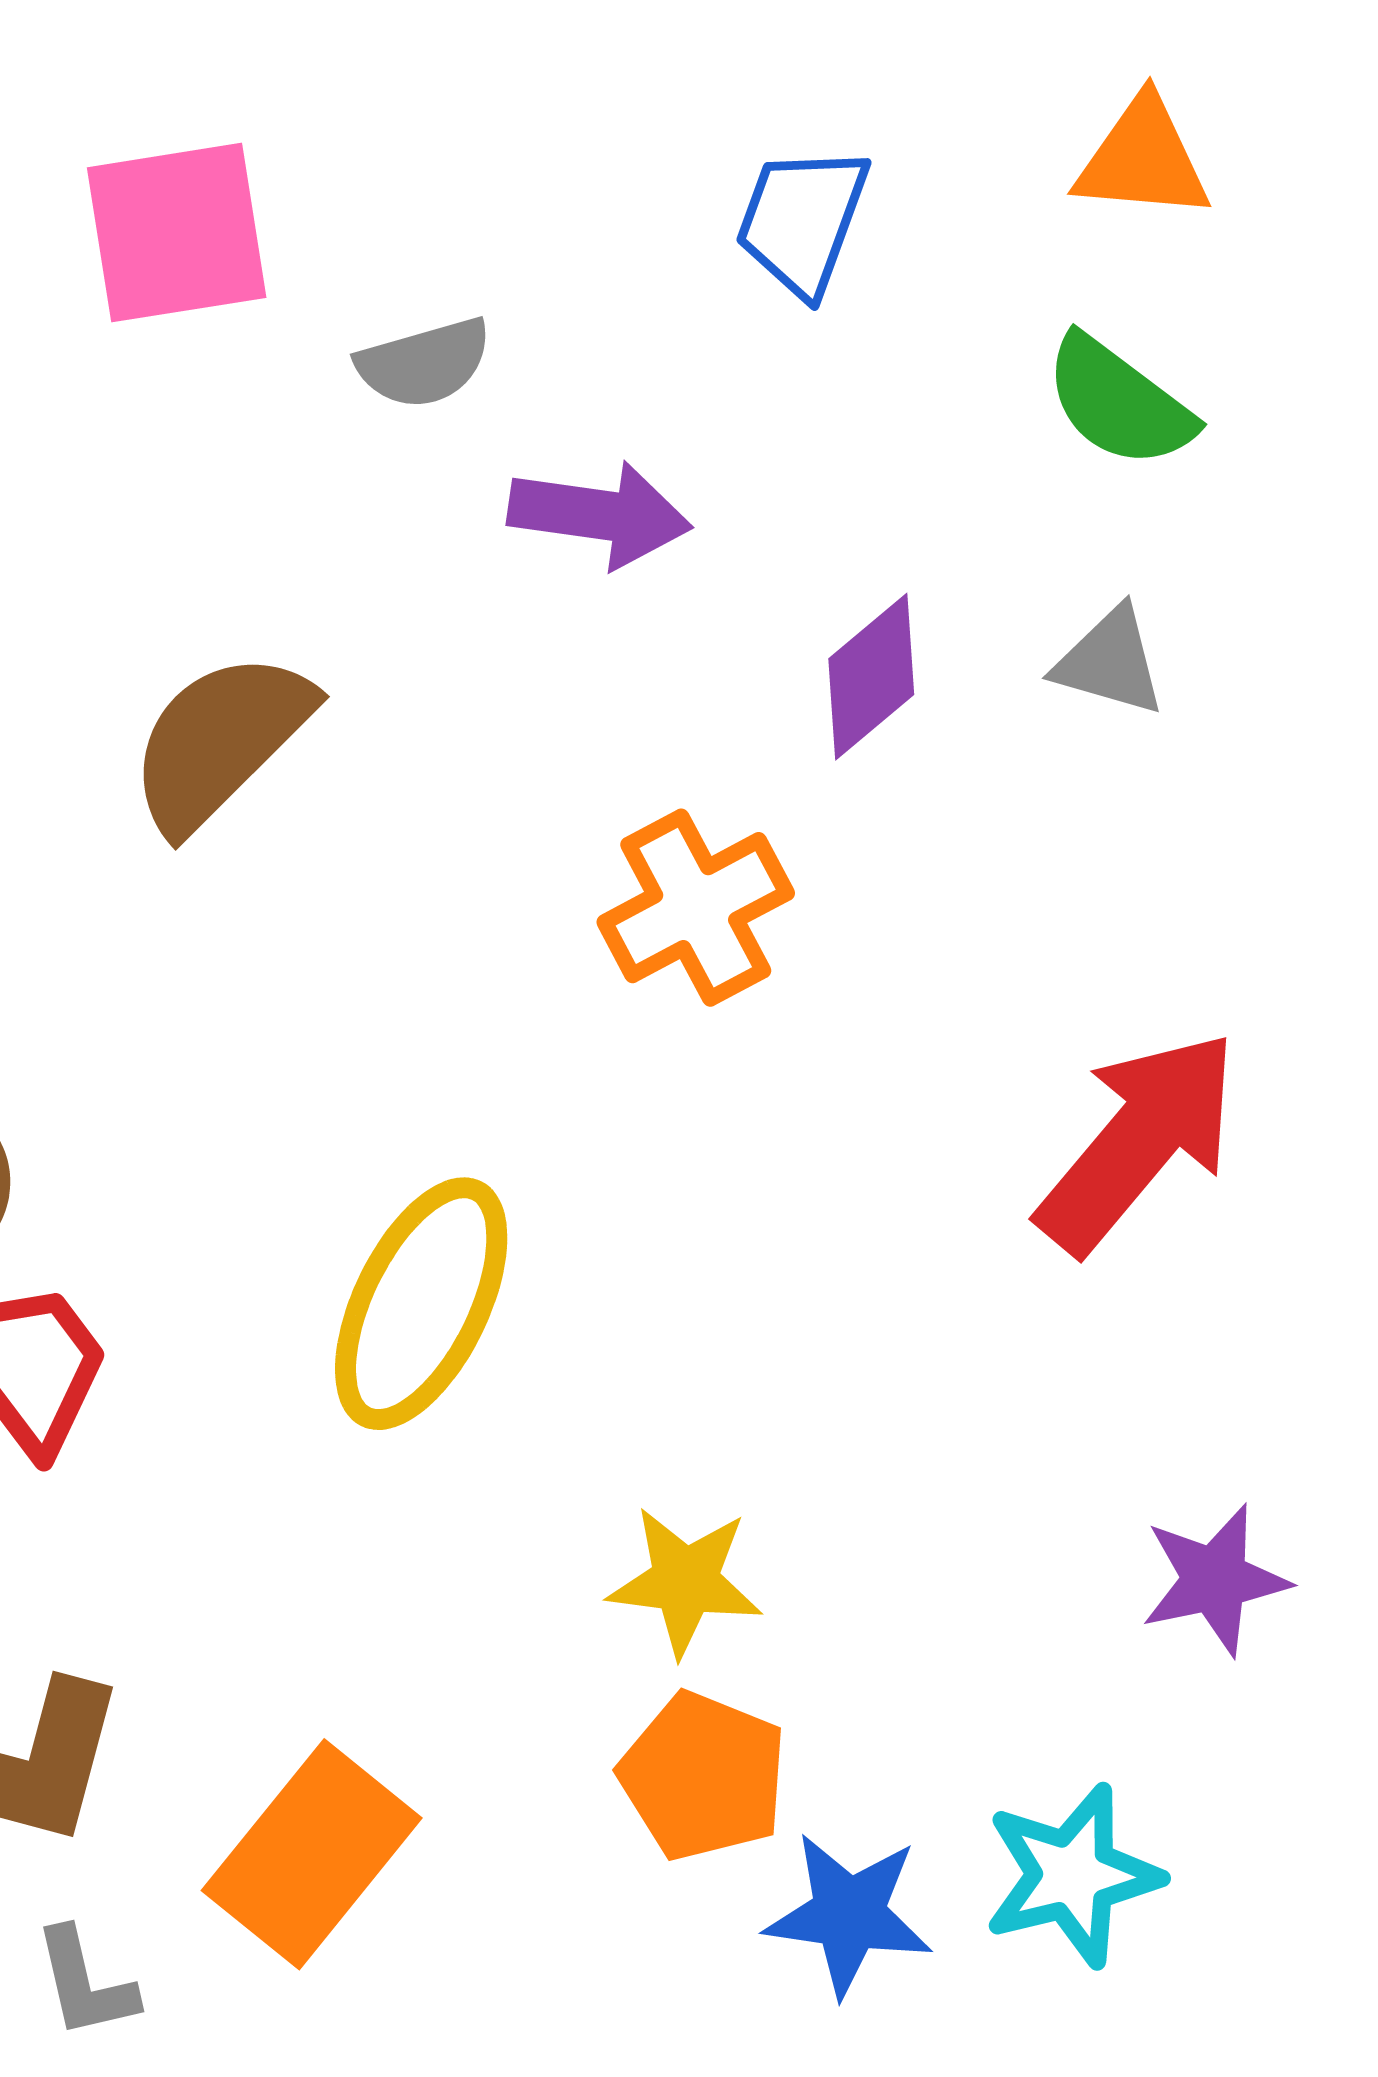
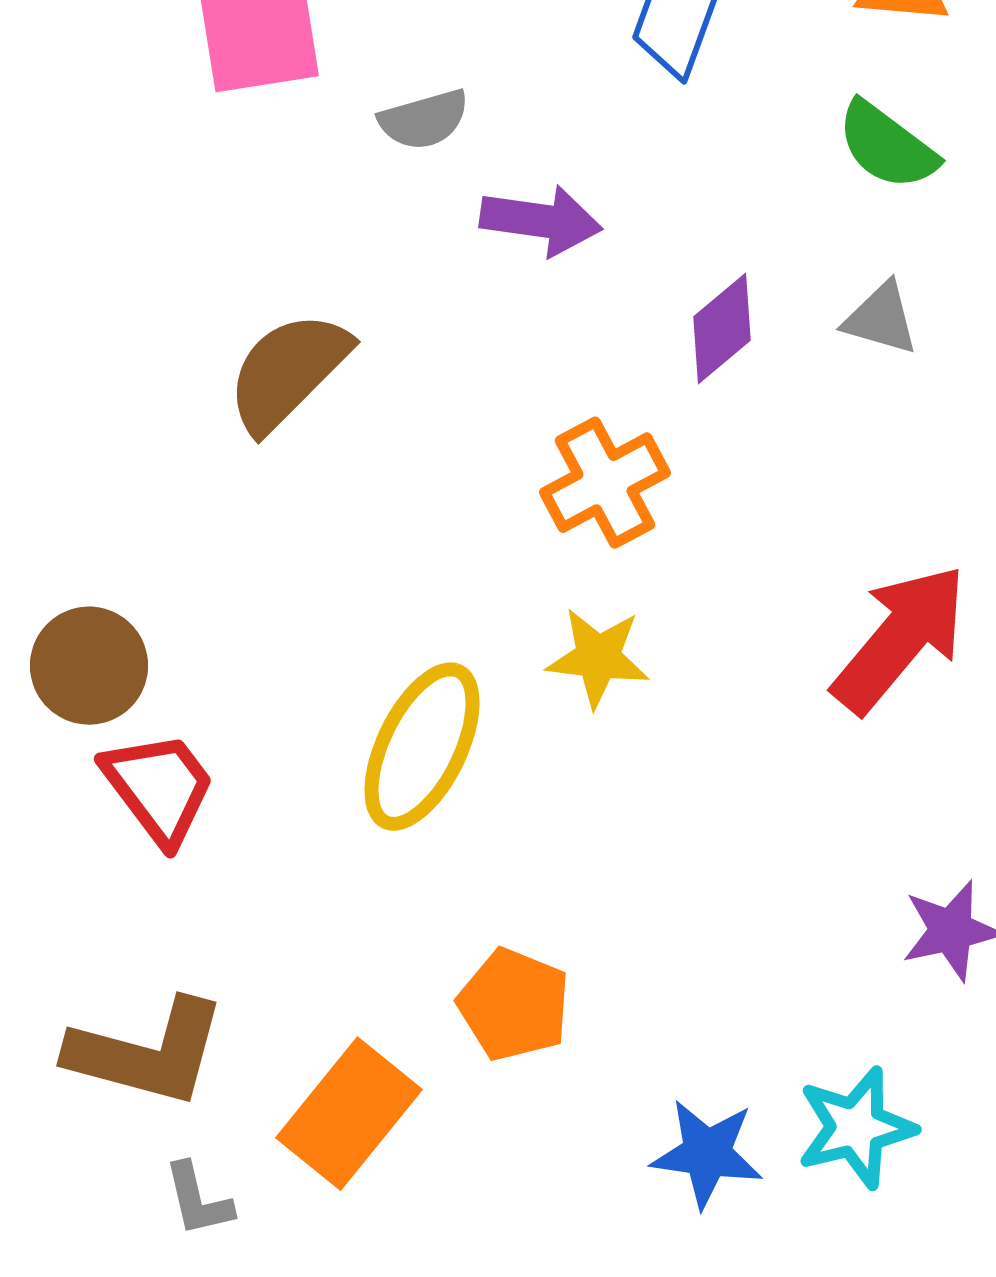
yellow star: (685, 1581) -> (598, 658), moved
orange pentagon: (703, 1776) -> (514, 1005), moved

